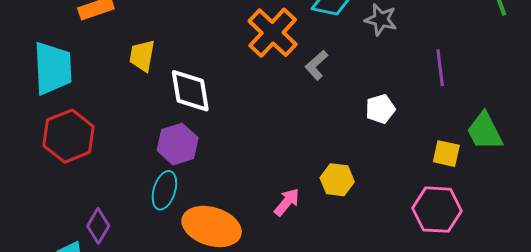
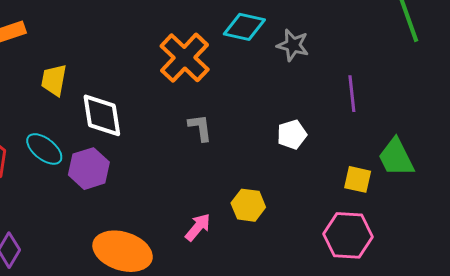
gray L-shape: (316, 65) -> (200, 128), moved, turned 124
cyan ellipse: (164, 190) -> (44, 149), moved, turned -69

